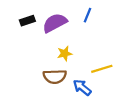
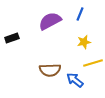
black rectangle: (27, 21) -> (12, 38), moved
yellow star: (65, 54) -> (84, 42), moved

